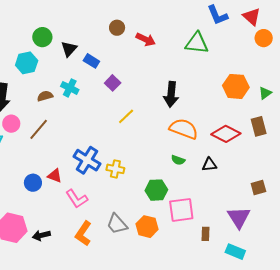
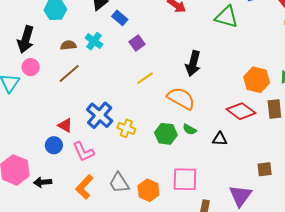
orange hexagon: (236, 86) -> (257, 80), moved
brown line: (39, 129) -> (69, 74), moved
orange semicircle: (184, 129) -> (181, 98), moved
blue circle: (33, 183) -> (54, 145), moved
green hexagon: (156, 190) -> (166, 134), moved

